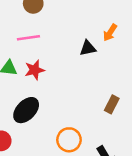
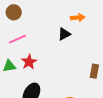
orange arrow: (110, 33) -> (78, 18), turned -112

